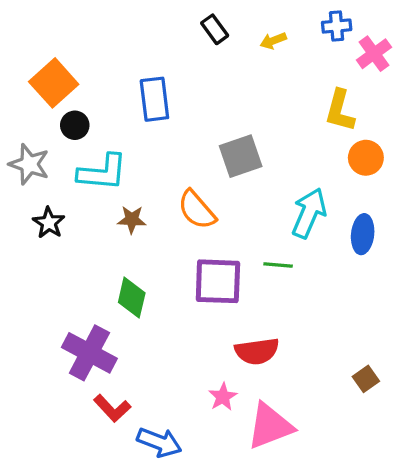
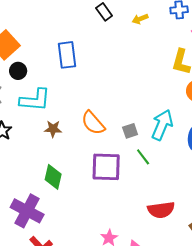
gray square: (241, 156) -> (130, 131), moved, size x0.6
green line: (278, 265) -> (143, 157), turned 48
red semicircle: (257, 351) -> (161, 210), moved

